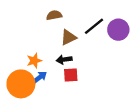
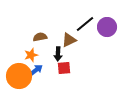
brown semicircle: (54, 15) -> (40, 37), moved
brown triangle: (68, 37) -> (69, 40), moved
black arrow: (64, 60) -> (58, 54), turned -80

